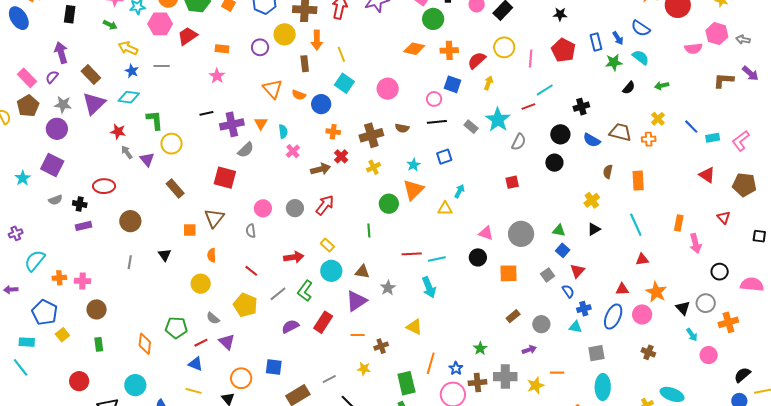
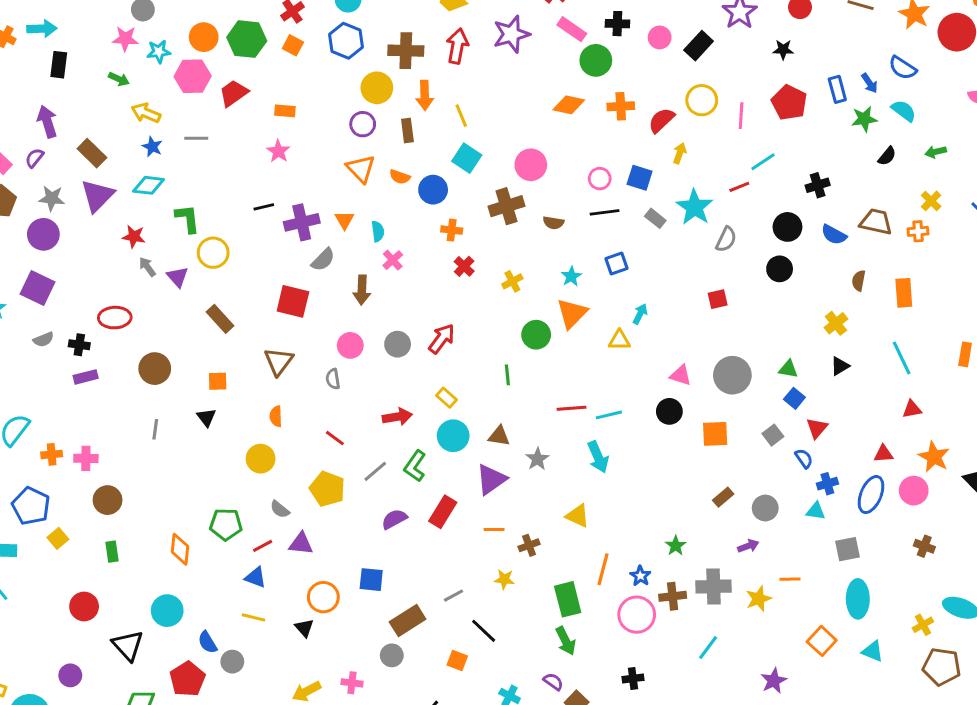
purple circle: (260, 47) -> (363, 124), moved
blue square: (453, 84) -> (640, 178), moved
brown cross: (371, 135) -> (507, 206), moved
brown arrow: (321, 169) -> (362, 290), moved, turned 108
orange square: (190, 230) -> (218, 381), moved
purple triangle: (227, 342) -> (301, 544), turned -36

